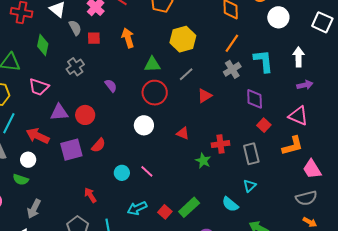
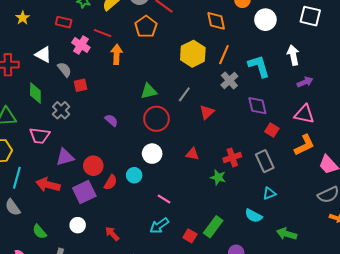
red square: (94, 38) -> (81, 85), moved
orange arrow: (128, 38) -> (117, 54), moved, turned 30
yellow hexagon: (183, 39) -> (193, 54), moved
gray cross: (75, 67) -> (61, 110), moved
red circle: (85, 115) -> (93, 166), moved
white circle: (28, 160) -> (78, 225), moved
cyan circle: (122, 173) -> (134, 175), moved
green semicircle: (21, 180) -> (40, 232), turned 42
cyan triangle: (250, 186) -> (269, 193), turned 32
cyan arrow: (137, 208) -> (159, 226), moved

